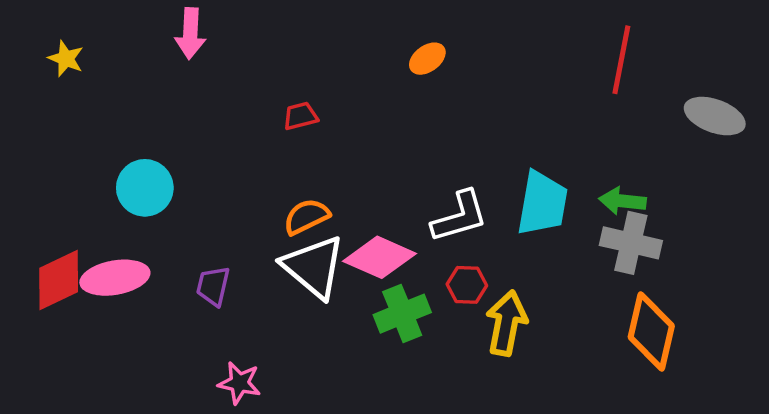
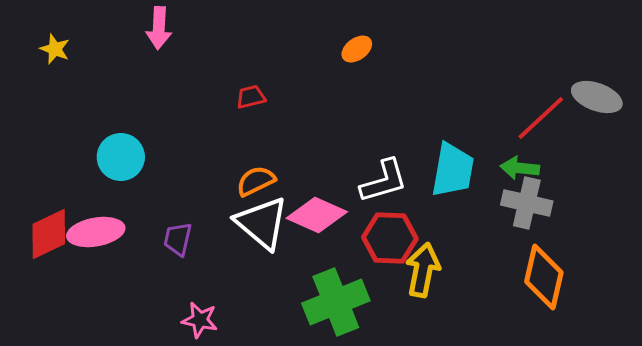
red line: (621, 60) -> (541, 118), moved, turned 36
red hexagon: (467, 285) -> (390, 238), size x1.6
green cross: (402, 314) -> (336, 302), moved, size x1.4

